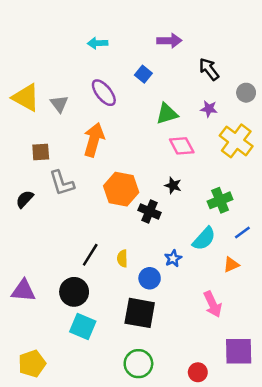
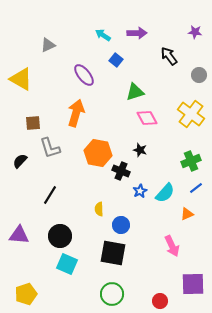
cyan arrow: (98, 43) -> (103, 35), moved, turned 35
gray triangle: (59, 104) -> (48, 45), moved, turned 42
purple star: (209, 109) -> (195, 32), moved
green cross: (220, 200) -> (191, 161), moved
black line: (90, 255) -> (50, 195), moved
blue star: (173, 258) -> (140, 191), moved

